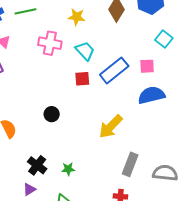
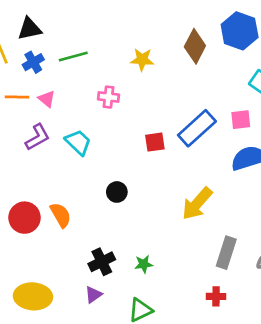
pink cross: (50, 43) -> (109, 97), size x0.7
cyan trapezoid: (85, 51) -> (78, 142), moved
black cross: (37, 165) -> (102, 262), turned 30

